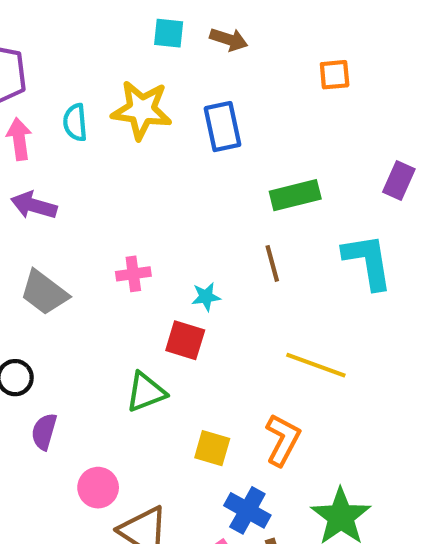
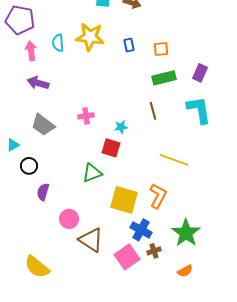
orange square: (335, 75) -> (161, 49), moved
blue rectangle: (223, 127) -> (129, 45), size x0.6
purple rectangle: (399, 181) -> (200, 73), moved
yellow square: (212, 448) -> (124, 200), size x1.6

